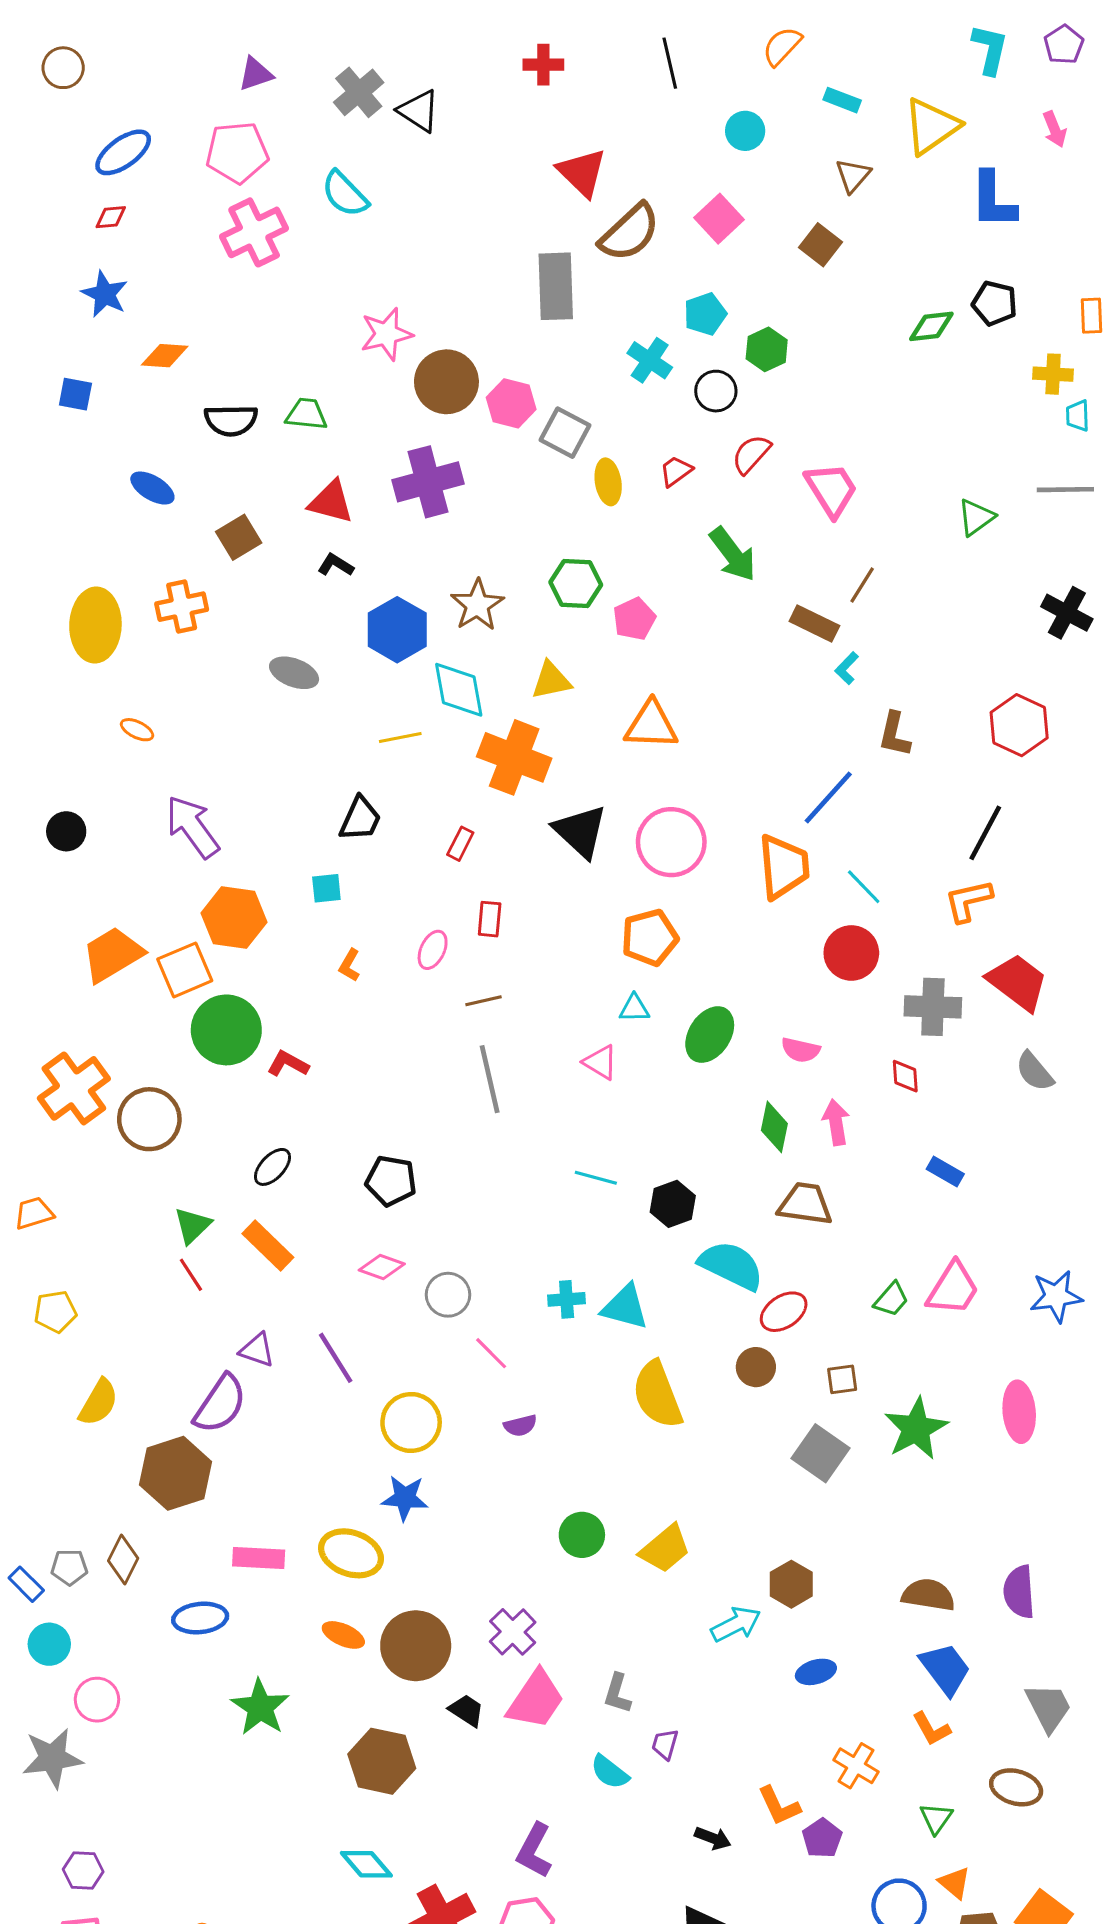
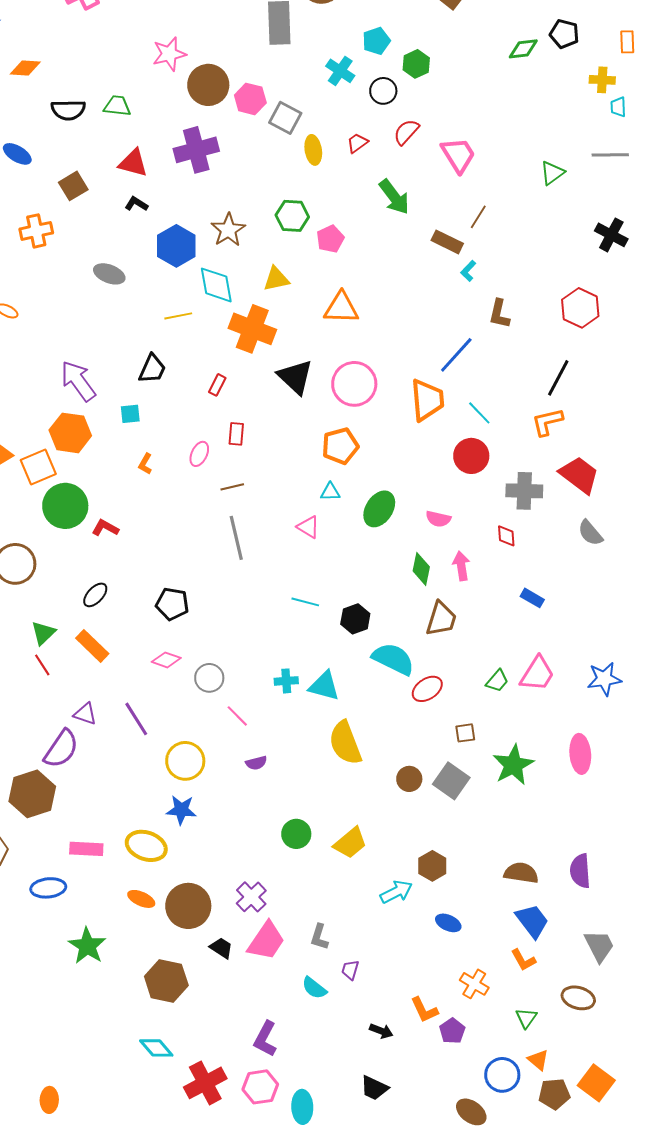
purple arrow: (192, 827) -> (78, 381), moved
brown trapezoid: (805, 1204) -> (441, 619), turned 99
brown circle: (756, 1367) -> (409, 779), moved
blue ellipse: (816, 1672) -> (448, 923), turned 40

